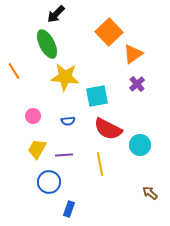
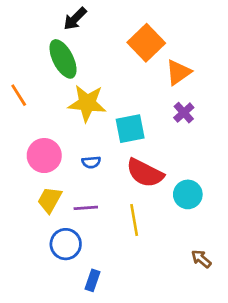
pink circle: (33, 116) -> (44, 156), size x1.6

